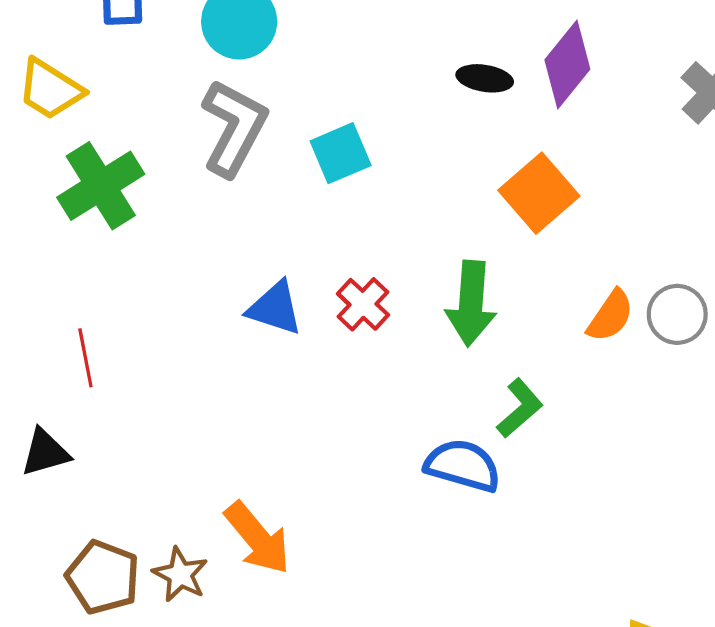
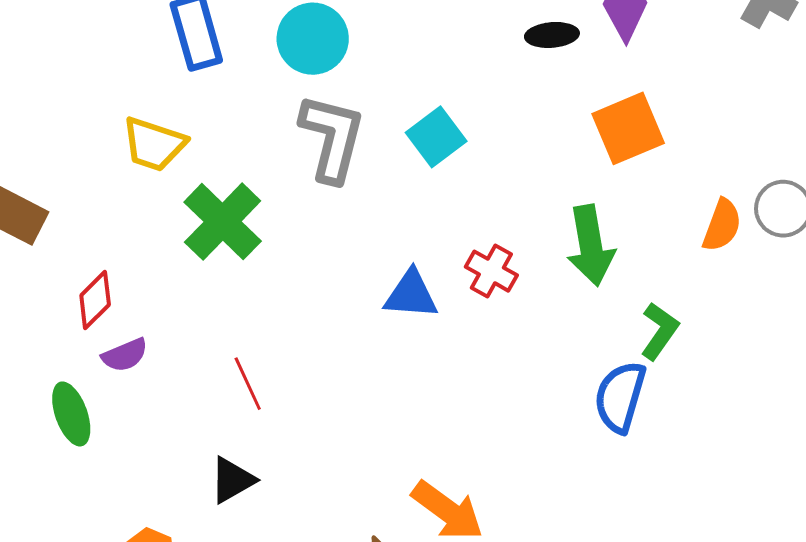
orange square: (539, 193) -> (628, 128), turned 32
blue semicircle: (463, 465) -> (620, 397), turned -76

